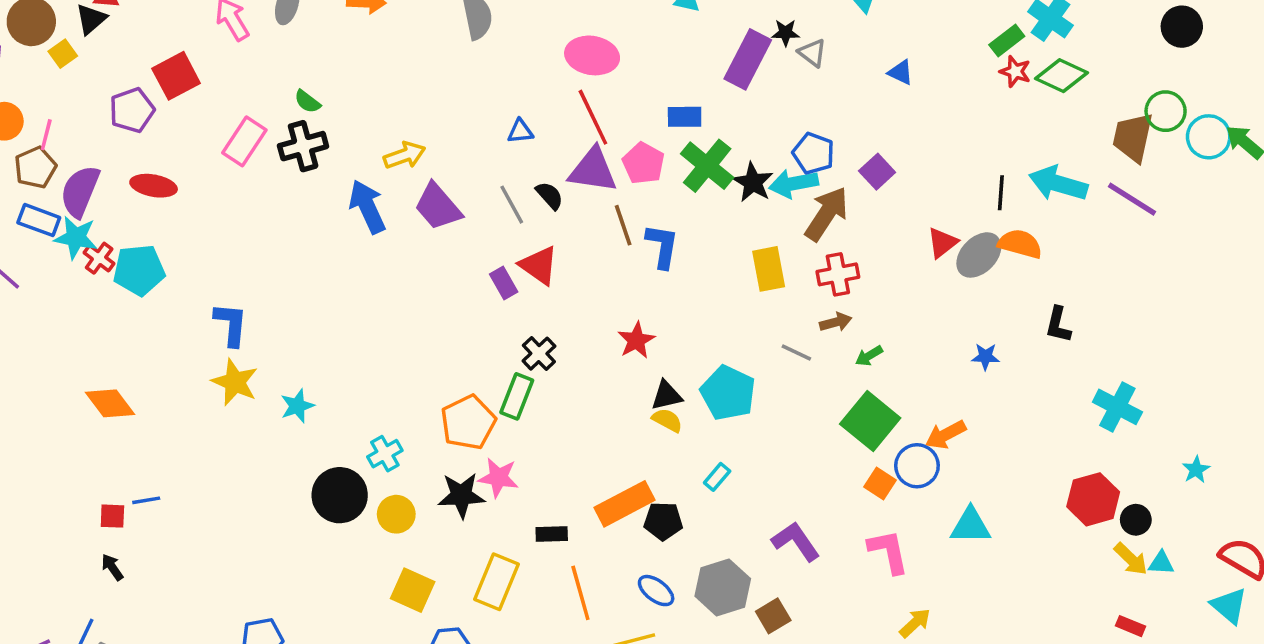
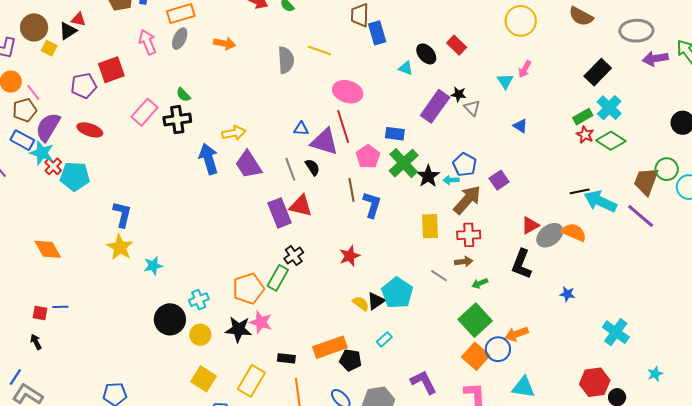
yellow square: (63, 54) -> (49, 48), turned -35
pink line: (46, 135) -> (33, 92), turned -60
purple triangle: (593, 170) -> (324, 142), moved
cyan arrow: (794, 184) -> (451, 180), size x0.6
black line: (1001, 193) -> (580, 191), moved, turned 66
red triangle: (539, 265) -> (301, 206), turned -30
purple rectangle: (504, 283) -> (279, 213), size x1.6
black L-shape: (1058, 325) -> (522, 264), moved, size x1.4
blue star: (985, 357) -> (567, 294), moved
black triangle: (667, 396) -> (376, 301), moved, turned -30
orange square: (880, 484) -> (476, 356), size x1.5

